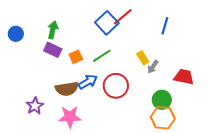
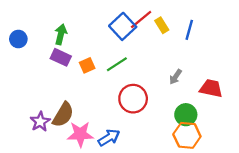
yellow rectangle: (143, 58) -> (162, 25), moved
blue arrow: (88, 82) -> (109, 138), moved
brown semicircle: (67, 89) -> (63, 115), moved, turned -50

